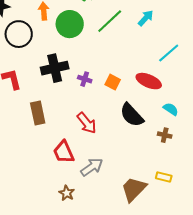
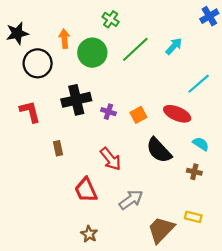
orange square: (113, 82) -> (138, 115), turned 35
brown rectangle: (38, 113) -> (58, 148), size x0.6
gray arrow: (92, 167) -> (131, 200), moved

